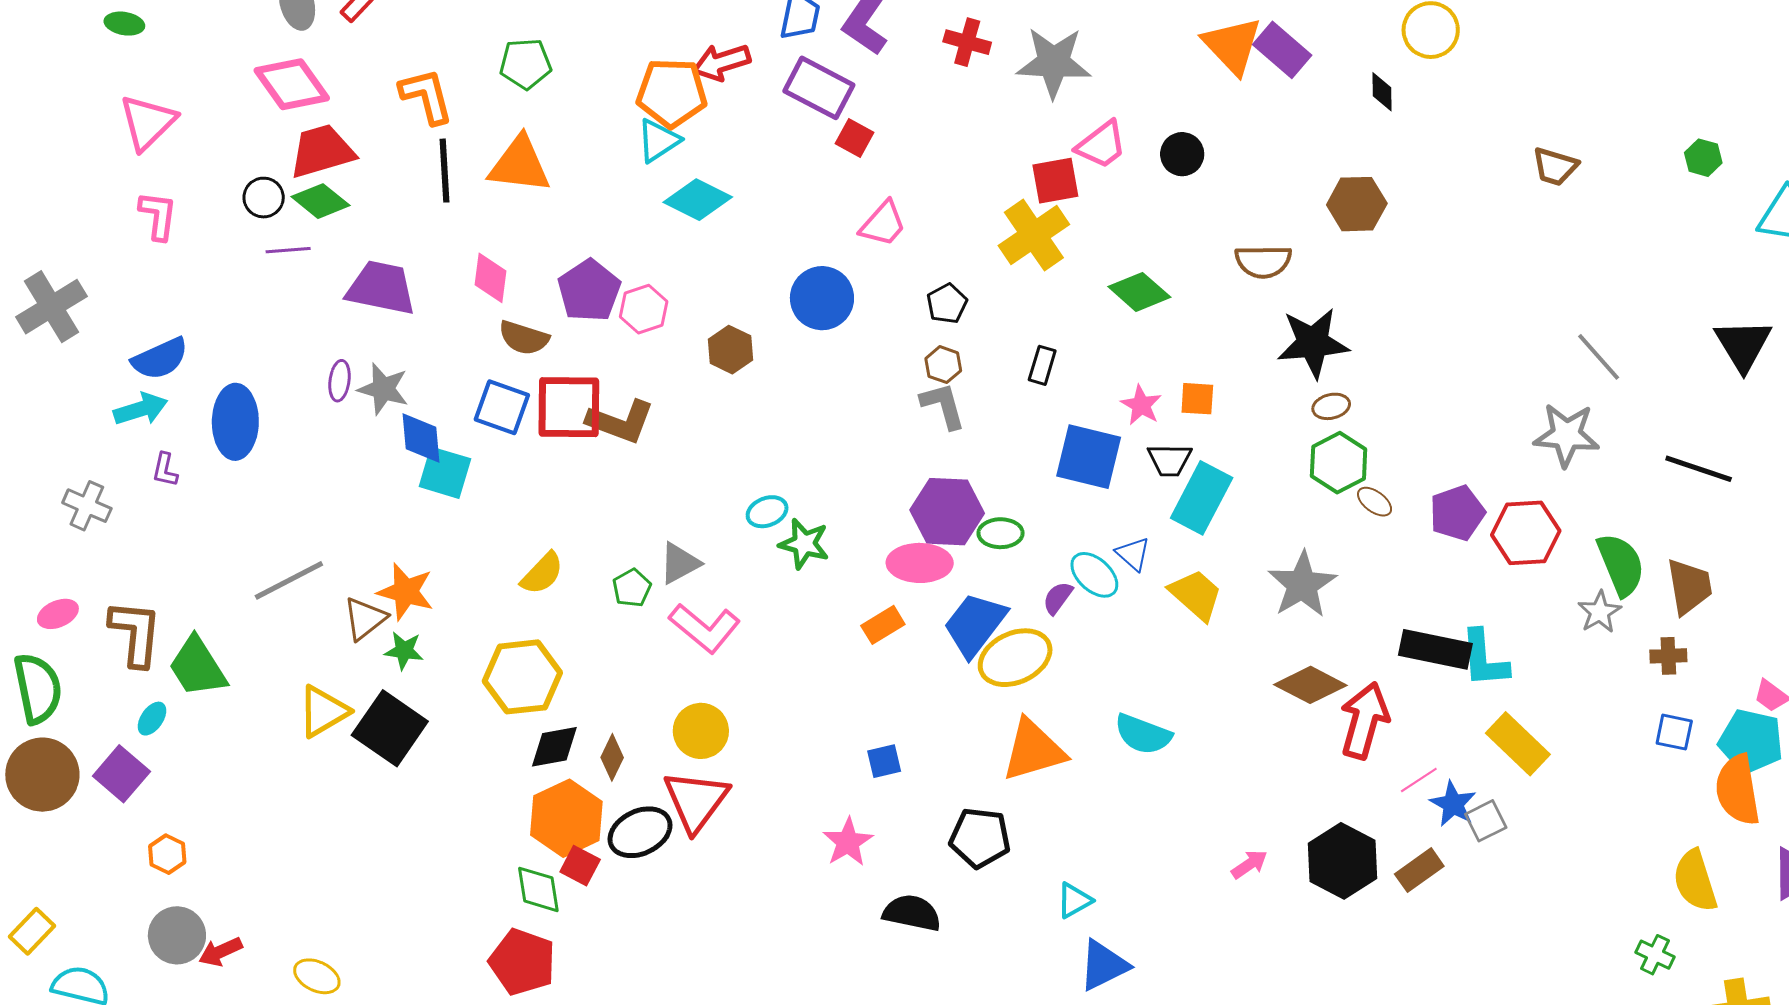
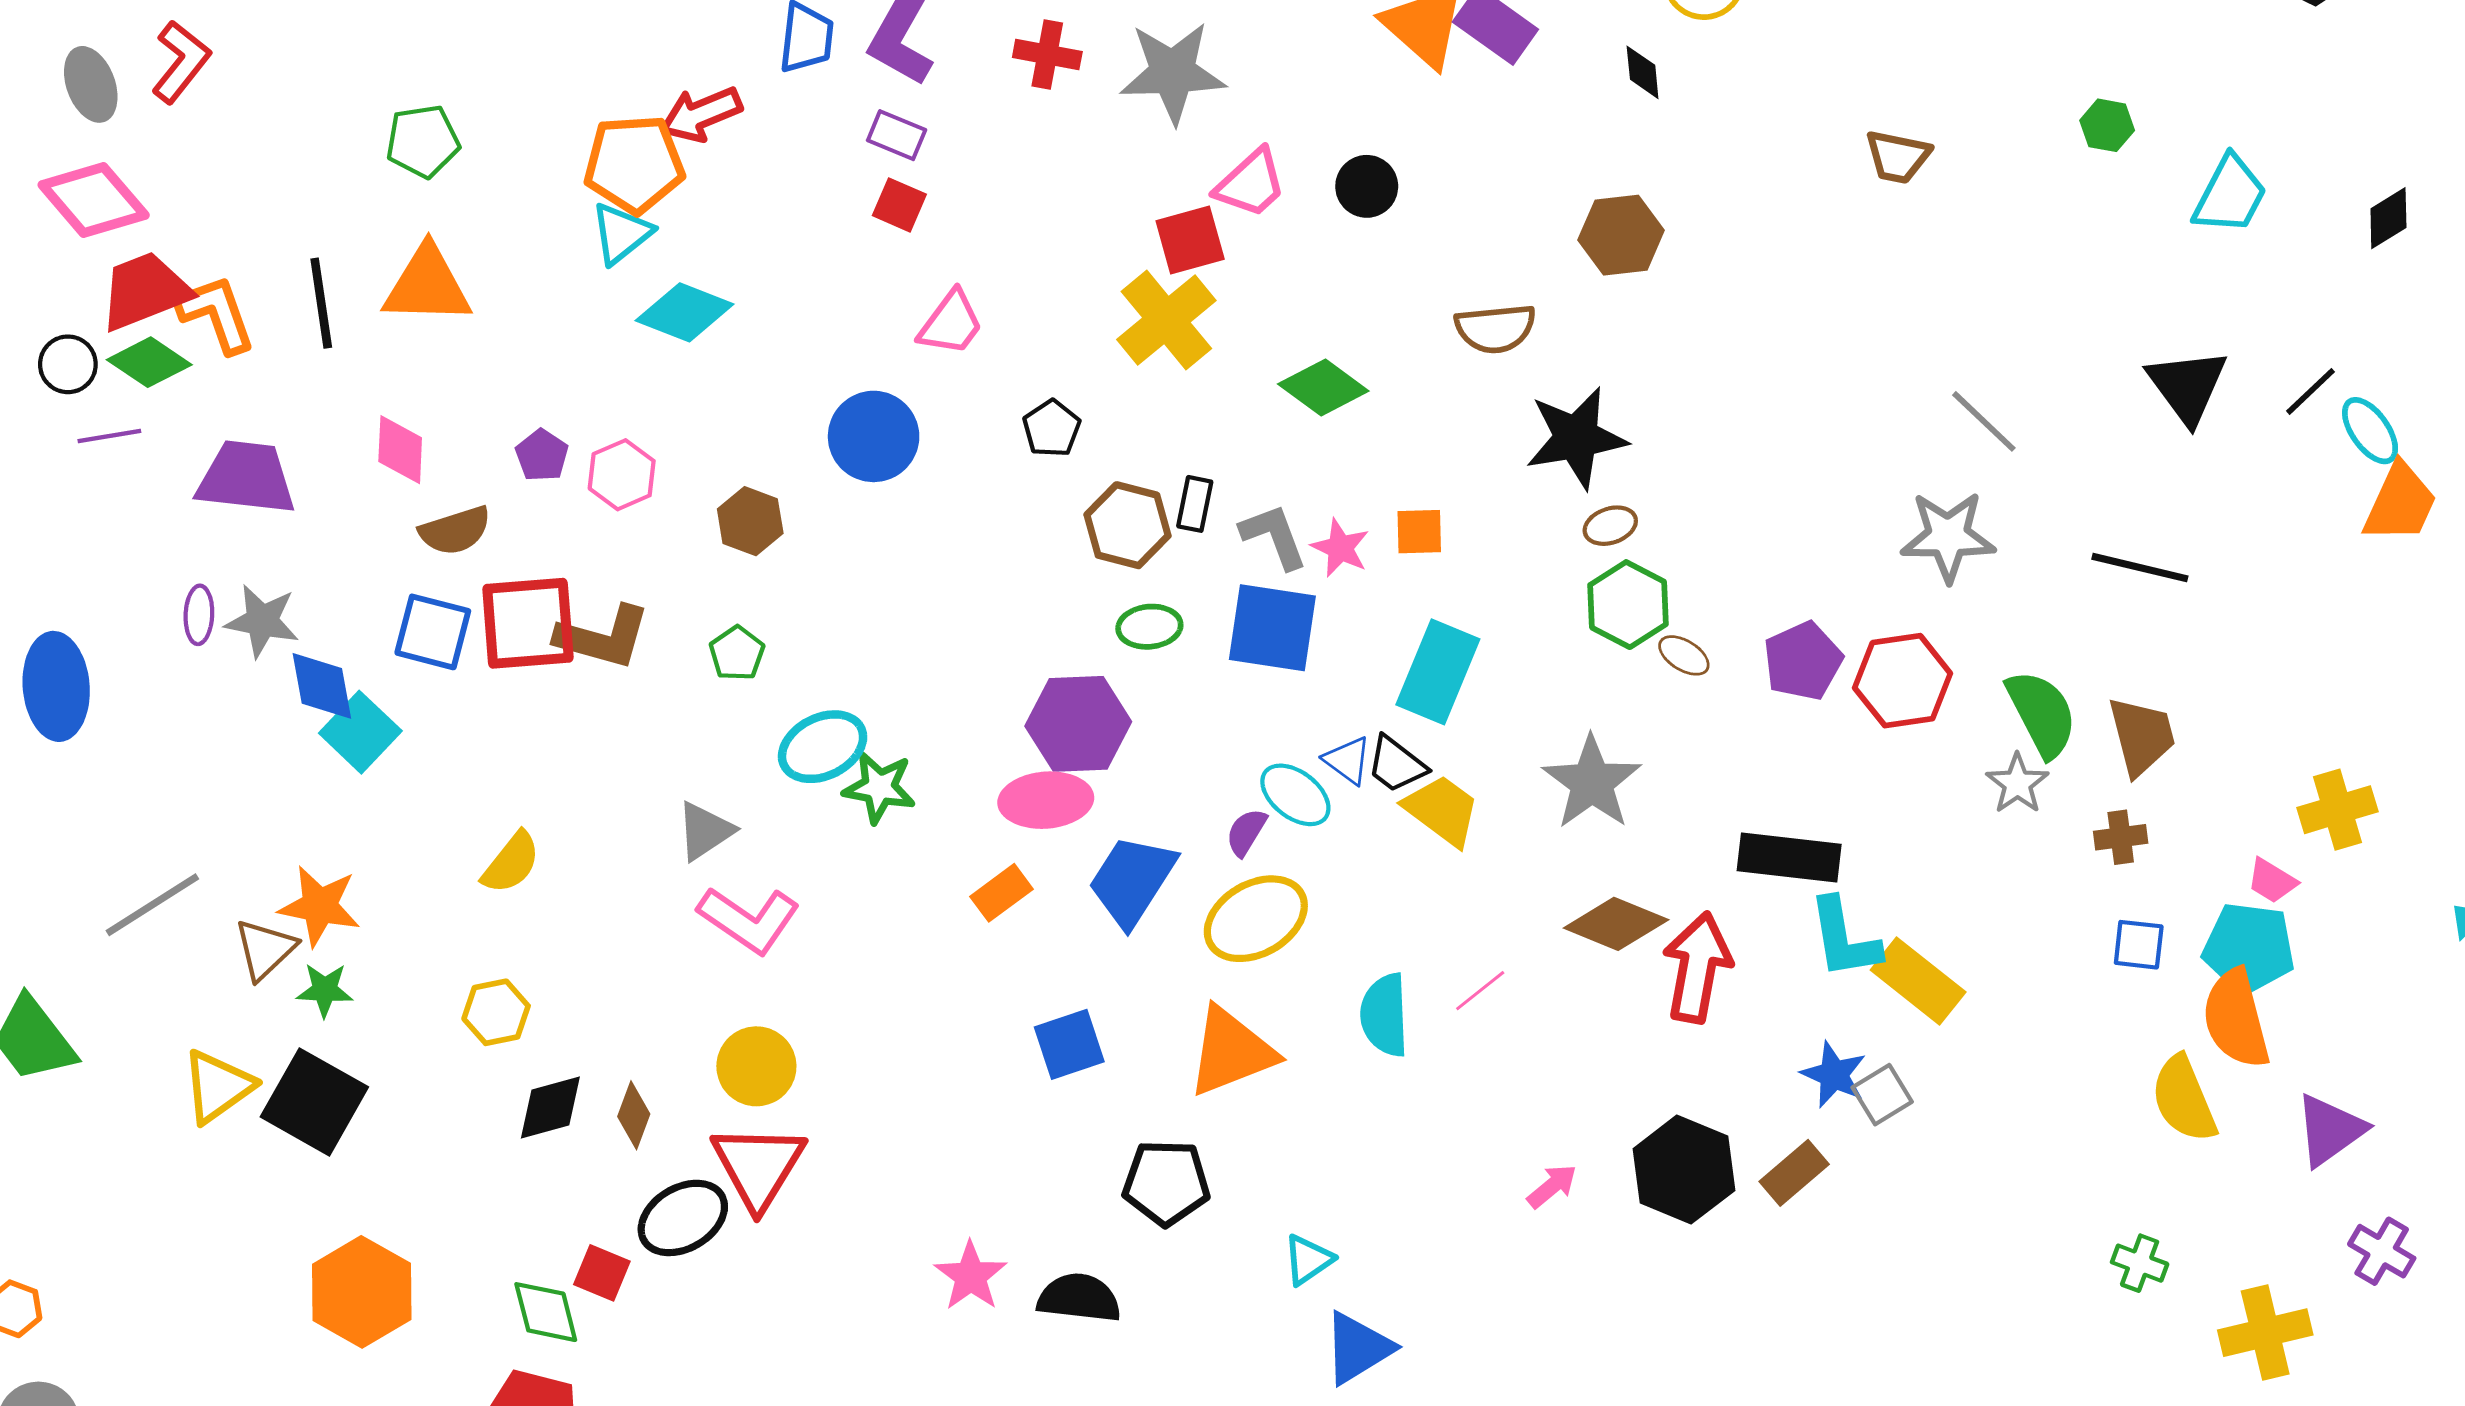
purple rectangle: (819, 88) -> (897, 135), moved, size x0.6
orange L-shape: (426, 96) -> (216, 314), moved
purple pentagon: (589, 291) -> (542, 455), size x0.6
brown semicircle: (524, 338) -> (455, 531), turned -30
brown hexagon: (943, 365) -> (1128, 525), moved, size x1.6
gray L-shape: (943, 406) -> (1274, 536), moved
black trapezoid: (1170, 460) -> (1396, 764), moved, turned 42
cyan square: (445, 473) -> (360, 732), turned 32
cyan ellipse: (767, 512) -> (823, 747), size x1.5
green ellipse: (1001, 533) -> (1149, 627), moved
green pentagon: (632, 588) -> (737, 653), moved
yellow ellipse: (1015, 658) -> (1256, 919), moved
cyan L-shape: (1484, 659) -> (1844, 938), moved
yellow hexagon: (522, 677) -> (496, 1012), size x0.6
cyan semicircle: (1143, 734) -> (1385, 1015), turned 72
blue square: (884, 761) -> (1069, 1044), moved, size x1.4
pink line: (1419, 780) -> (1480, 991), moved
orange hexagon: (566, 818) -> (362, 1292), moved
pink star: (848, 842) -> (971, 1276), moved
yellow semicircle: (1695, 881) -> (2184, 1099), moved

